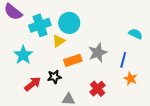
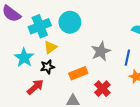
yellow triangle: (59, 41) -> (50, 47), moved
orange rectangle: (73, 60) -> (78, 73), moved
black star: (54, 77) -> (47, 67), moved

